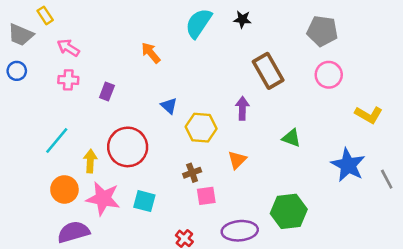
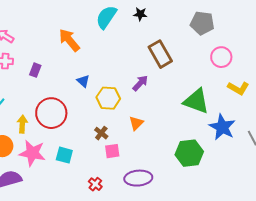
orange arrow: (151, 53) -> (69, 40), size x1.4
pink circle: (329, 75) -> (221, 57), moved
purple arrow: (242, 108) -> (140, 83), turned 42
green triangle: (291, 138) -> (196, 101), moved, size x1.8
brown cross: (192, 173) -> (101, 133), turned -32
green hexagon: (289, 211) -> (189, 153), moved

